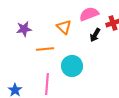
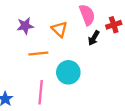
pink semicircle: (89, 14) -> (87, 15), turned 90
purple star: (24, 29) -> (25, 26), moved

